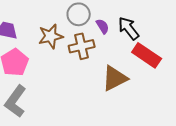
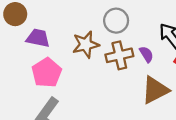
purple semicircle: (103, 26) -> (146, 54), moved

